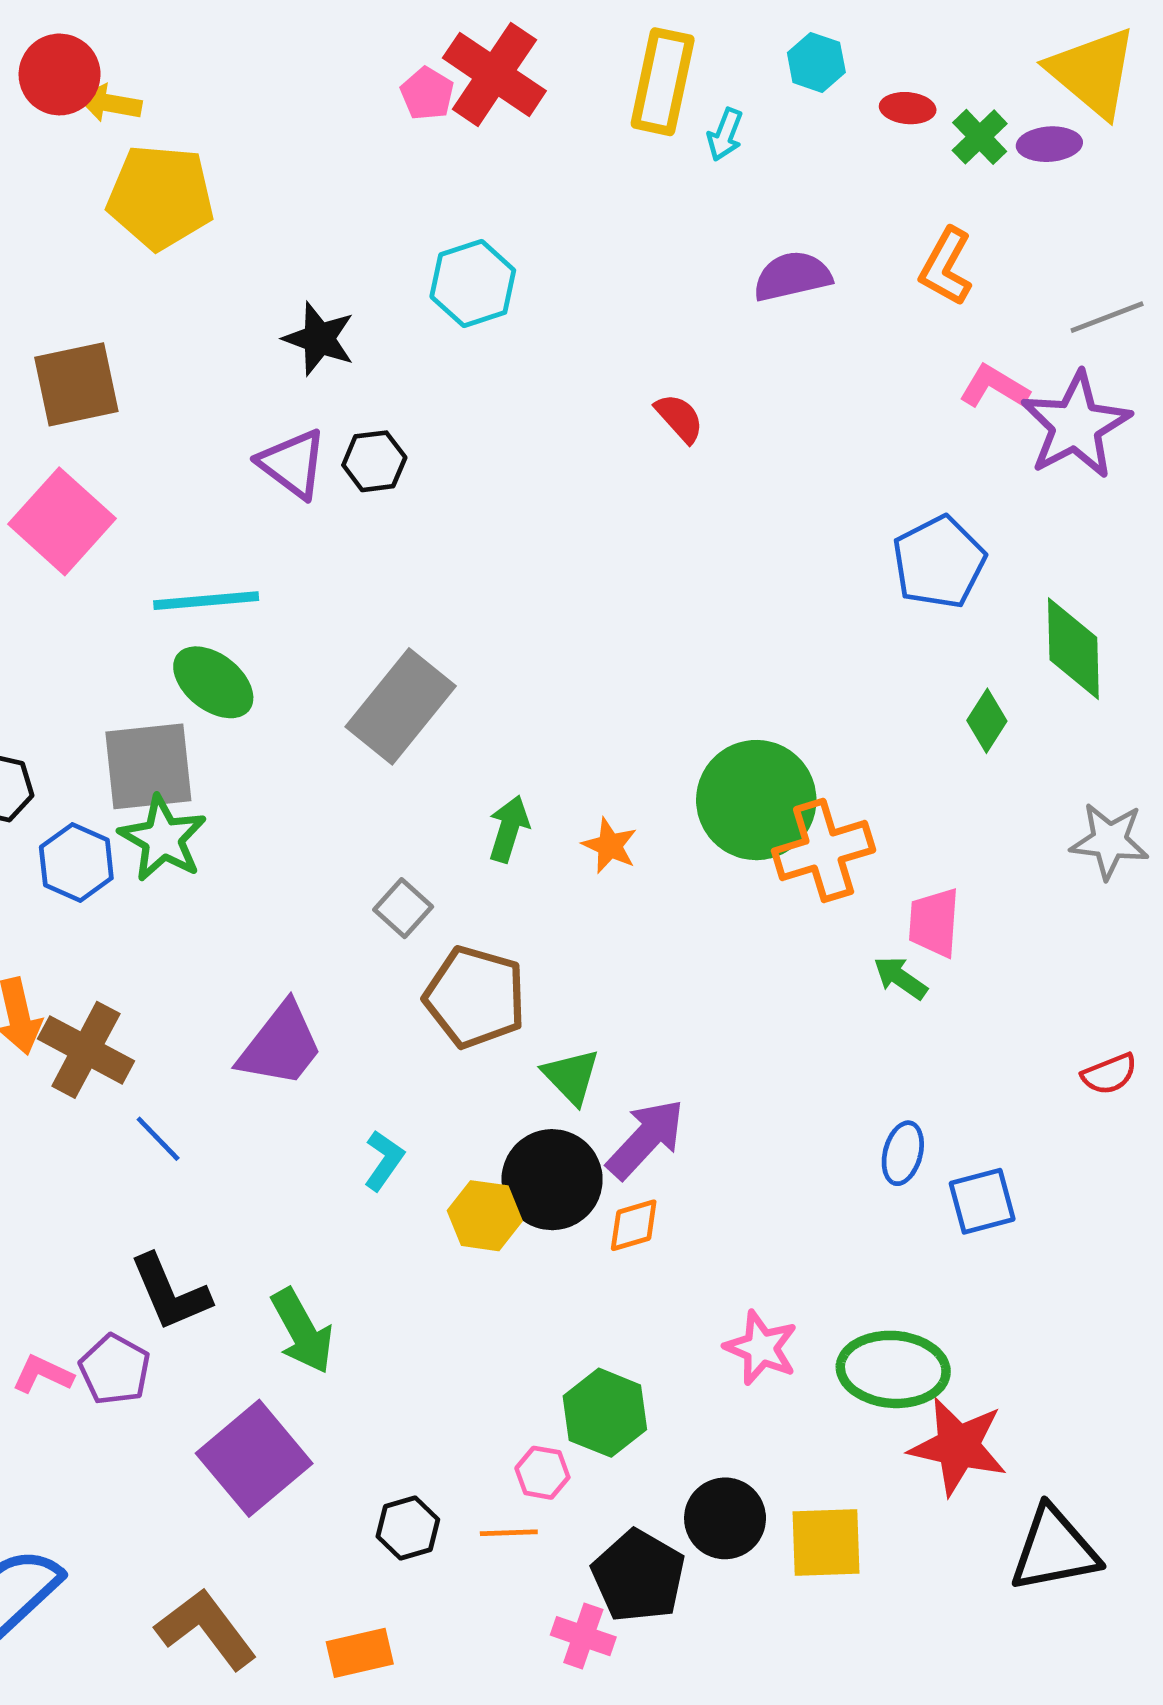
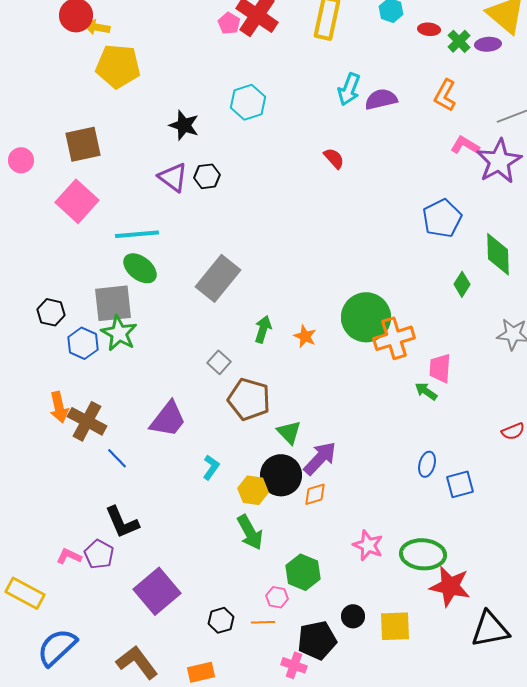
cyan arrow: (725, 135) -> (349, 89), moved, size x1.5
green arrow: (302, 1331) -> (250, 532), moved
black circle: (725, 1518) -> (353, 616), size x0.7
black pentagon: (639, 1576) -> (317, 640), turned 30

